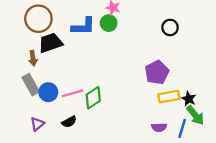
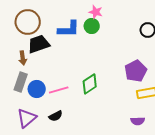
gray rectangle: (31, 85) -> (21, 82), turned 48
green diamond: (93, 98) -> (90, 84), moved
purple triangle: (37, 124) -> (27, 118), size x1.5

